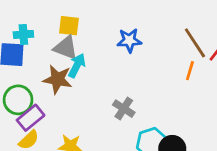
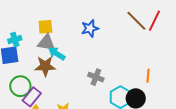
cyan arrow: (77, 65) -> (57, 54), turned -72
orange line: (190, 71) -> (148, 76), moved

